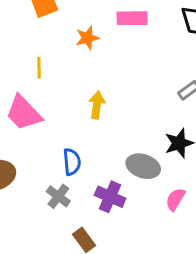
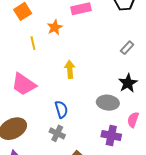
yellow line: (39, 68) -> (33, 43), moved
purple cross: (110, 197) -> (111, 135), moved

